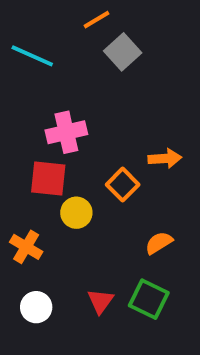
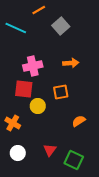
orange line: (96, 20) -> (39, 10), moved
orange arrow: (165, 158) -> (71, 63), moved
orange square: (123, 185) -> (61, 92), turned 35
green square: (149, 299) -> (74, 160), moved

